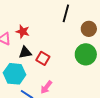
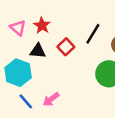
black line: (66, 13) -> (93, 34), moved
red square: (43, 58) -> (66, 47), moved

